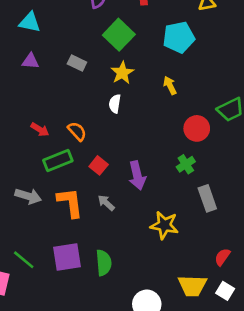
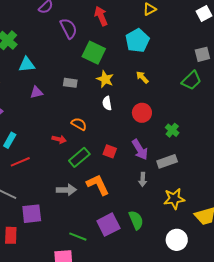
red circle: (197, 128) -> (142, 113), moved
orange semicircle: (77, 131) -> (79, 124), moved
gray rectangle: (207, 198) -> (167, 161), moved, turned -72
gray arrow: (106, 203) -> (143, 180), moved, turned -112
yellow star: (164, 225) -> (174, 199), moved

